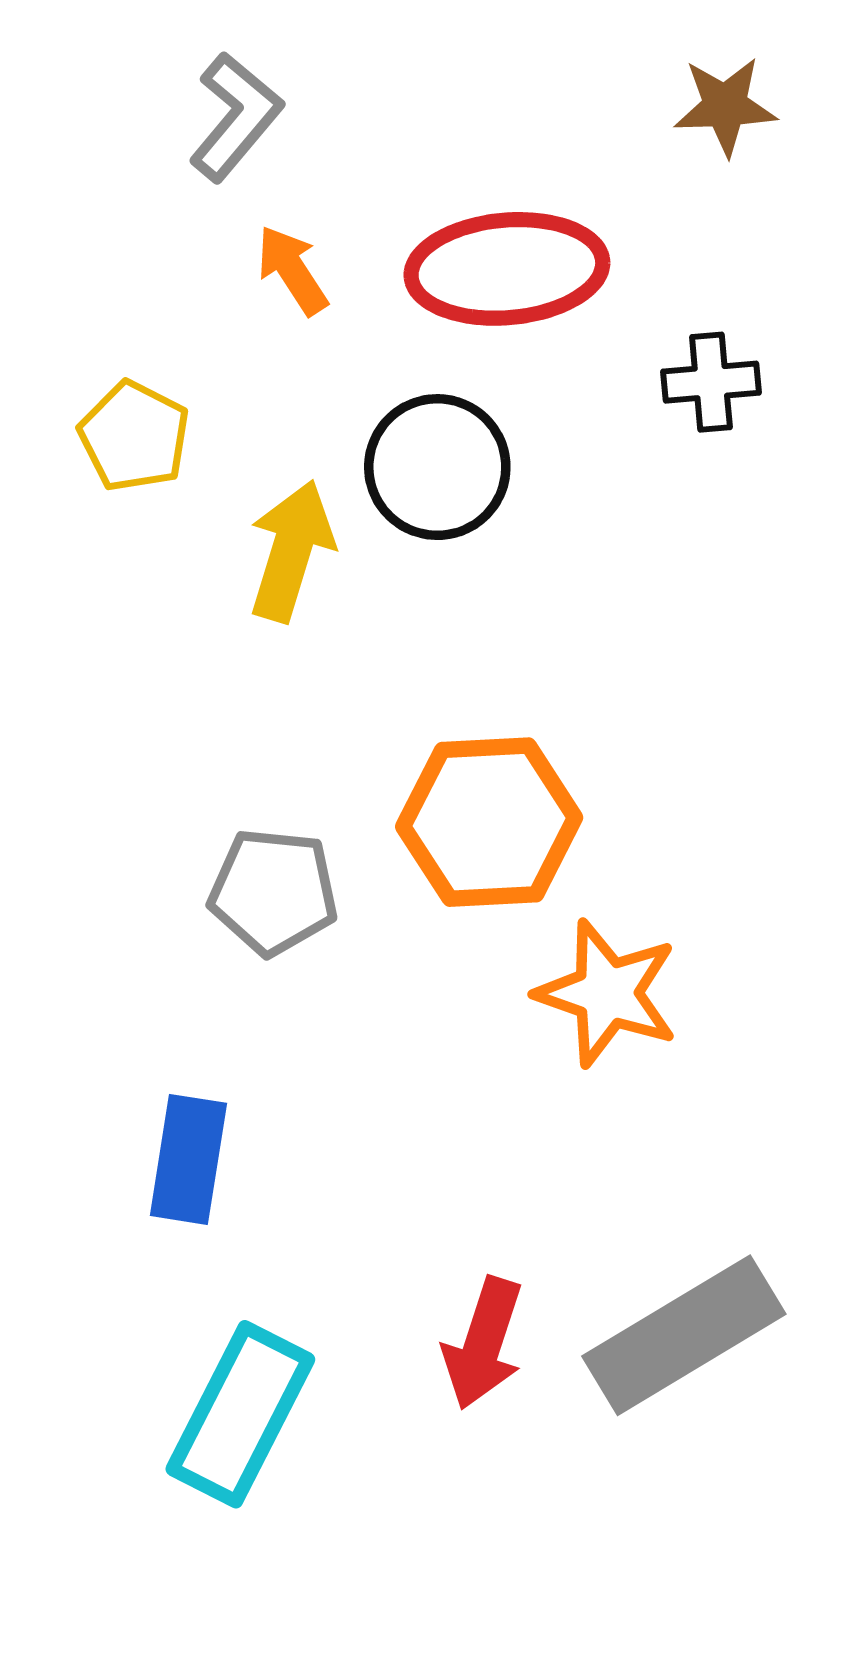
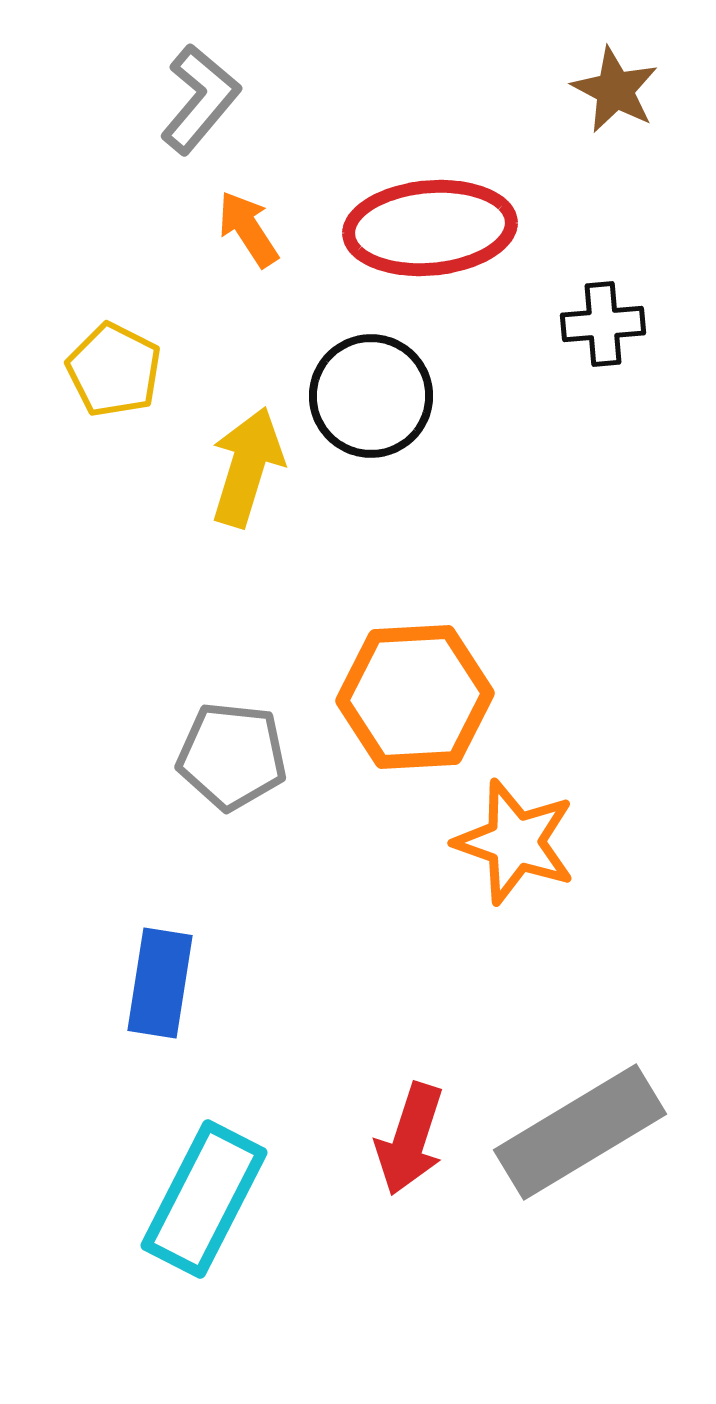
brown star: (725, 106) -> (615, 90), turned 30

